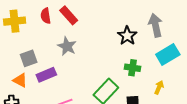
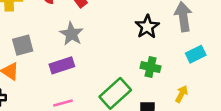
cyan rectangle: (168, 55) -> (196, 54), size x0.7
purple rectangle: (46, 75) -> (62, 65), moved

